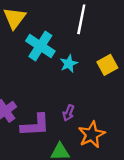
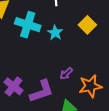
purple arrow: (68, 113) -> (66, 73), turned 40
orange star: (92, 135) -> (90, 86), turned 30

